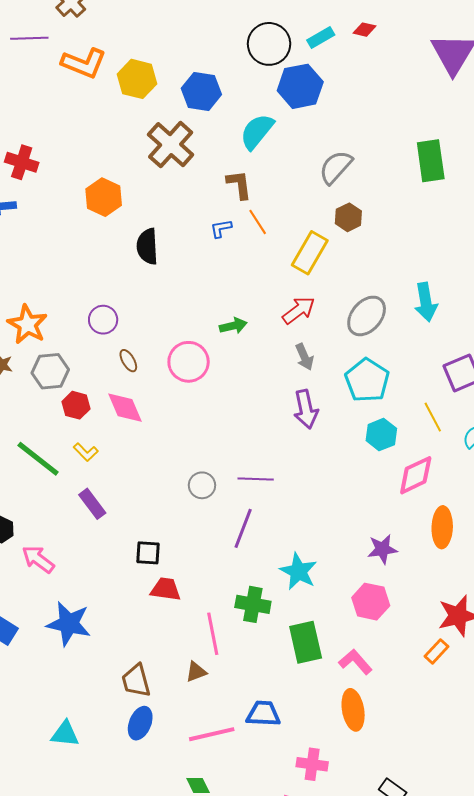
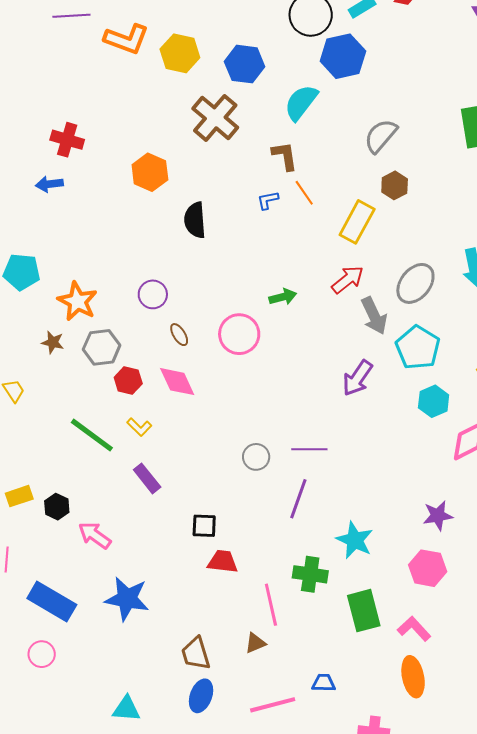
gray arrow: (304, 357) -> (374, 316), moved, size x1.4
purple arrow: (306, 409) -> (357, 378), turned 48
blue trapezoid: (263, 714) -> (324, 683), size x0.7

